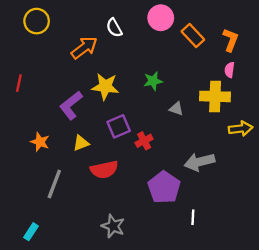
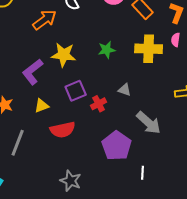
yellow cross: (215, 96) -> (149, 49), moved
gray triangle: (176, 109) -> (125, 90), moved
gray arrow: (200, 162) -> (149, 123), turned -124

